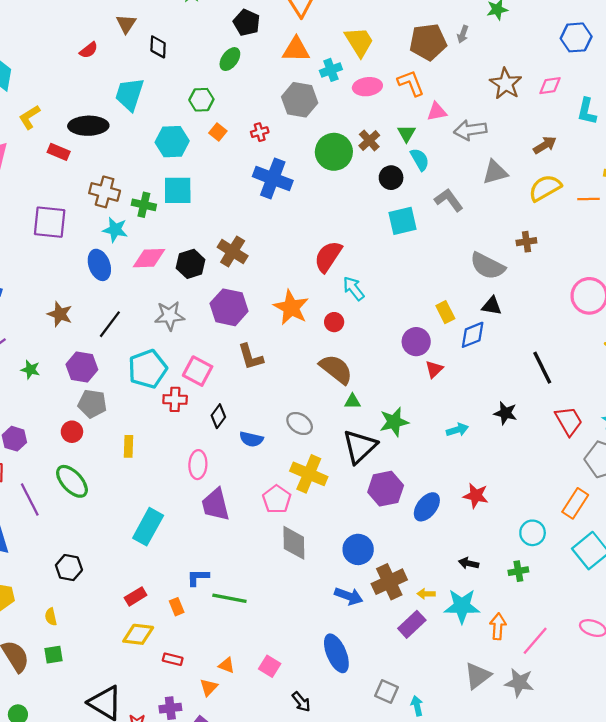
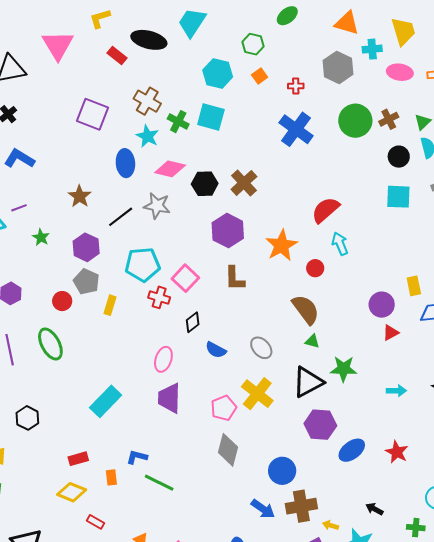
gray star: (170, 316) -> (157, 206), moved
yellow rectangle: (128, 446) -> (110, 305), moved

